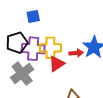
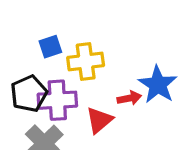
yellow cross: (50, 48) -> (86, 62), moved

